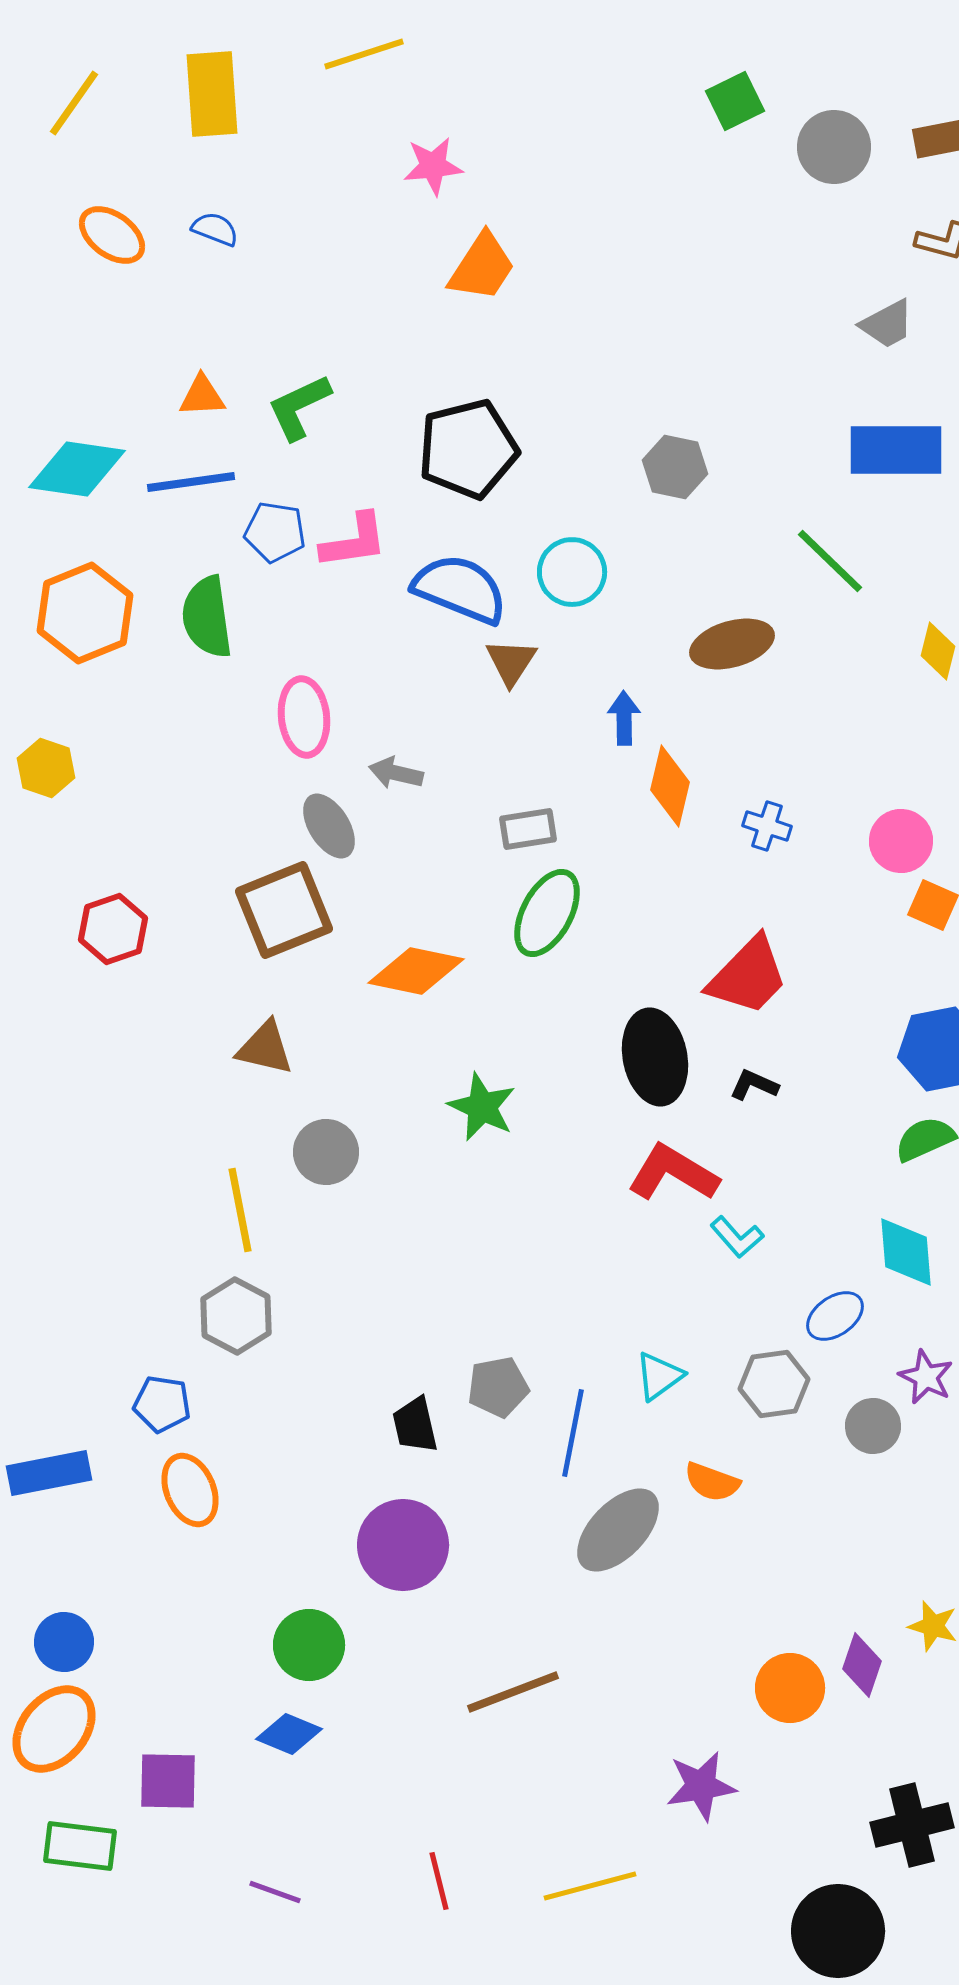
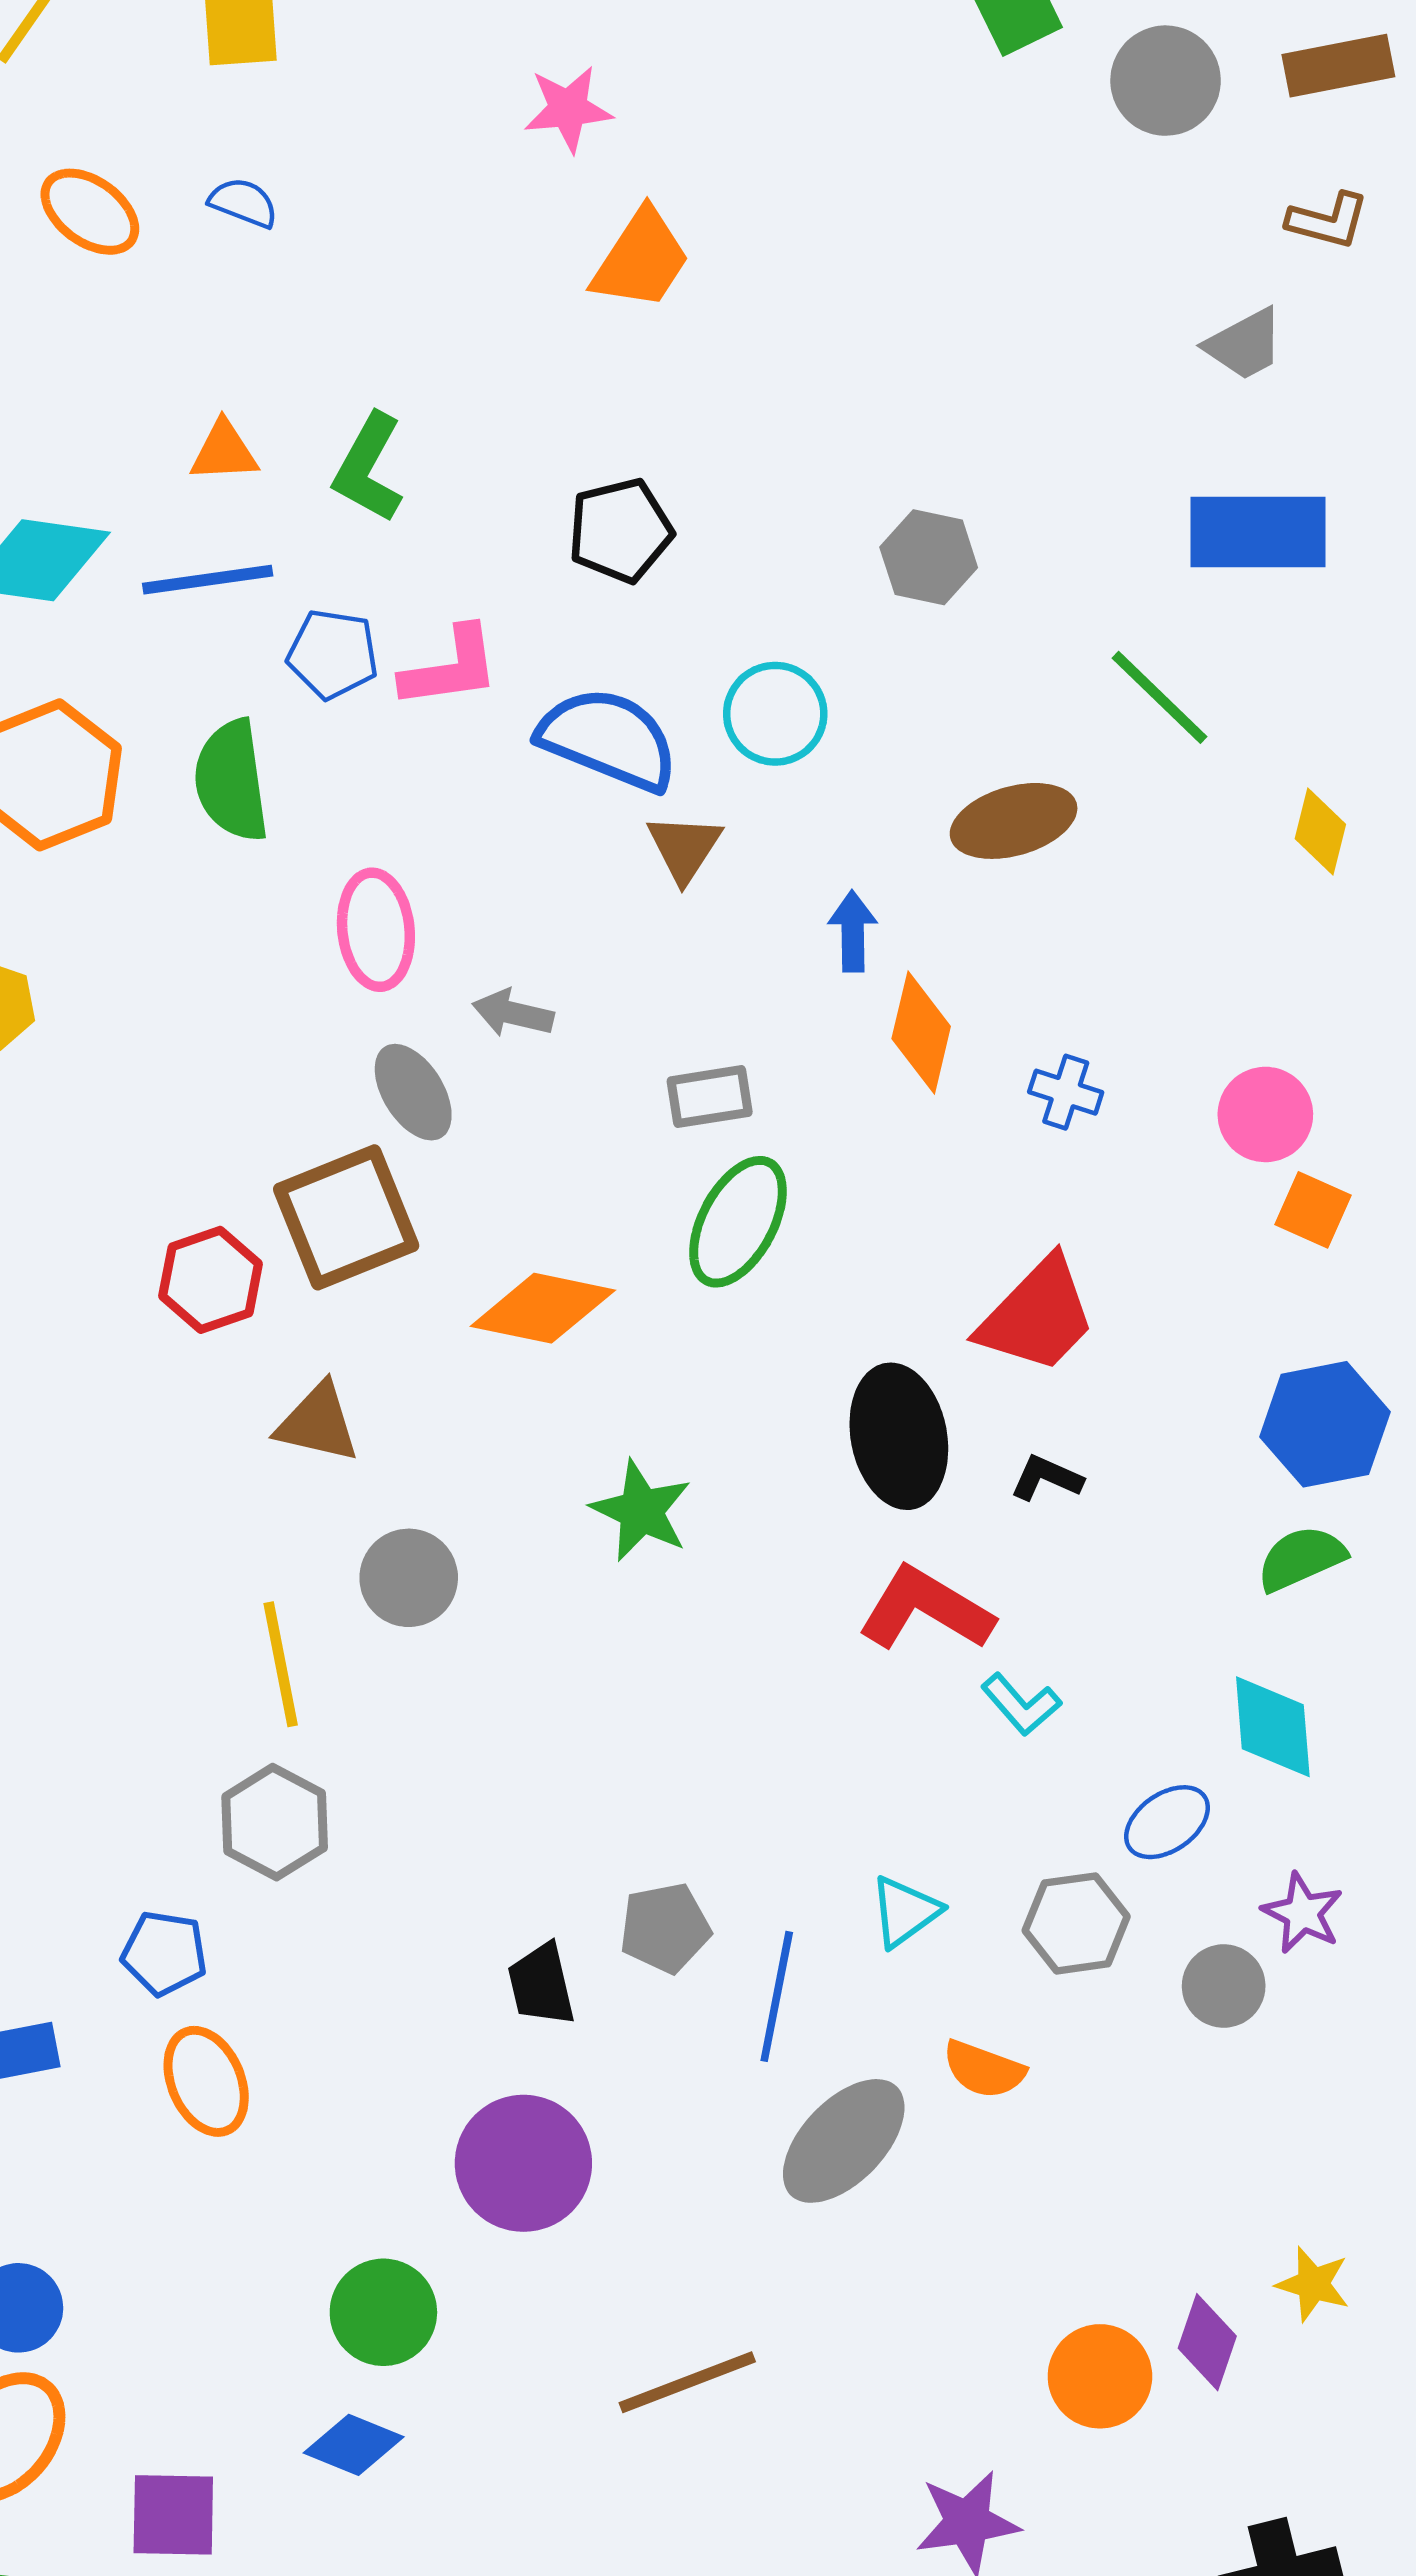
green L-shape: (299, 407) -> (368, 468), turned -36
black pentagon: (468, 449) -> (620, 530), size x0.7
red hexagon: (113, 929) -> (211, 1280), moved

